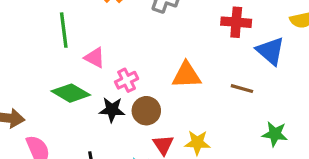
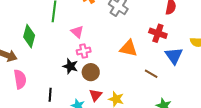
pink triangle: (95, 58) -> (77, 32), moved
orange triangle: (186, 75) -> (128, 48), moved
green diamond: (71, 93) -> (29, 36), moved, turned 60

